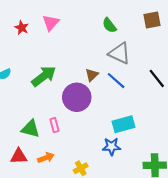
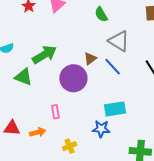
green semicircle: (109, 25) -> (101, 14), moved
pink rectangle: (54, 125) -> (55, 112), moved
green triangle: (31, 129) -> (23, 77), moved

